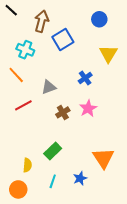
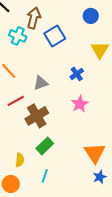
cyan cross: (25, 50) -> (18, 36), moved
brown cross: (63, 112) -> (37, 116), moved, size x1.6
blue star: (80, 178) -> (100, 177), moved

